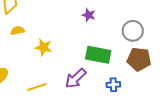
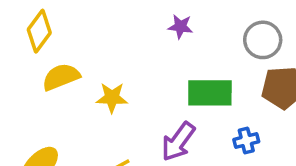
yellow semicircle: (18, 31) -> (61, 77), size x1.5

